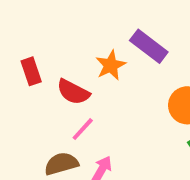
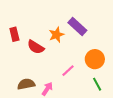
pink line: (83, 129) -> (68, 71), moved

